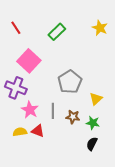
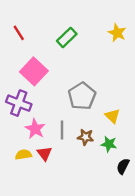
yellow triangle: (96, 99) -> (112, 116), turned -32
red triangle: (38, 131) -> (44, 153), turned 32
black semicircle: (92, 144) -> (123, 166), moved

